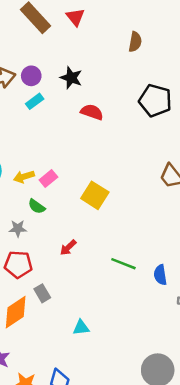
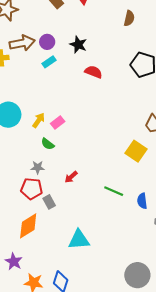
yellow arrow: (24, 177) -> (39, 120), turned 140
yellow square: (95, 195) -> (136, 151), moved
gray star: (18, 228) -> (38, 167), moved
gray rectangle: (42, 293) -> (49, 202), moved
cyan triangle: (81, 327) -> (79, 240), size x1.6

